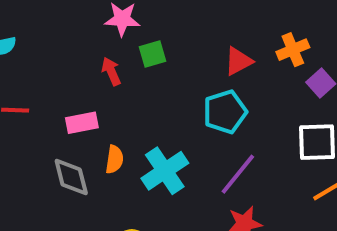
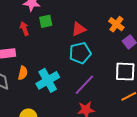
orange cross: (293, 50) -> (116, 24), turned -35
red triangle: (238, 61) -> (79, 29), moved

